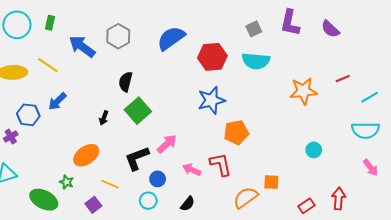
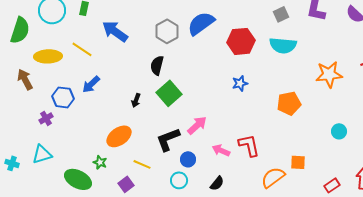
gray hexagon: (118, 36) -> (167, 31), moved
blue star: (211, 100) -> (240, 83), size x0.6
orange pentagon: (236, 132) -> (289, 103), moved

